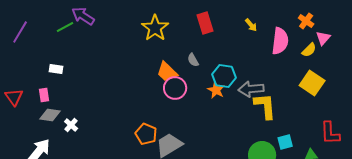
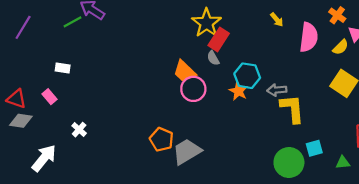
red rectangle: (205, 23) -> (219, 39), moved, turned 50
yellow star: (155, 28) -> (207, 23), moved
gray arrow: (251, 89) -> (277, 90), size x0.7
pink rectangle: (44, 95) -> (49, 97), turned -32
red triangle: (14, 97) -> (16, 99), turned -36
gray diamond: (50, 115) -> (21, 121), moved

